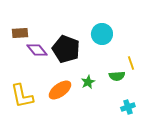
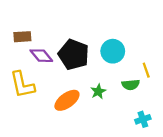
cyan circle: (102, 34) -> (113, 51), moved
yellow L-shape: (22, 96) -> (22, 85), moved

